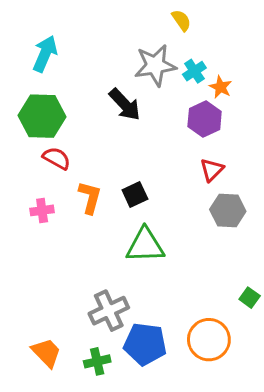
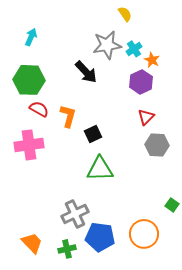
cyan arrow: (45, 54) -> (31, 37), size x0.7
orange L-shape: (90, 197) -> (68, 116), moved
pink cross: (42, 210) -> (29, 145), size x1.8

